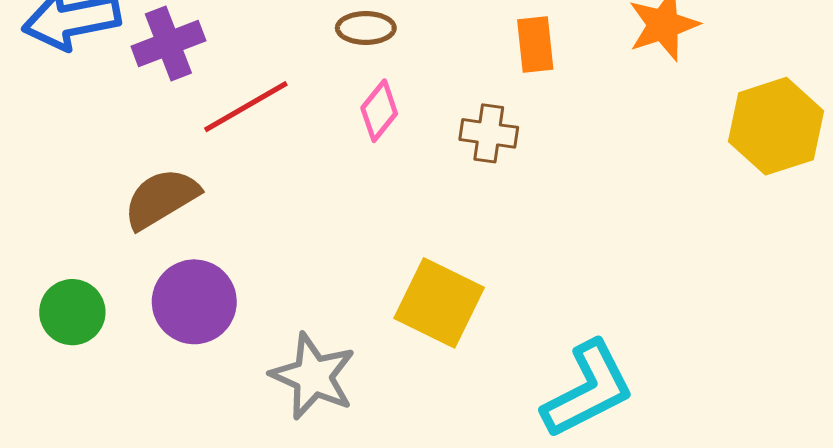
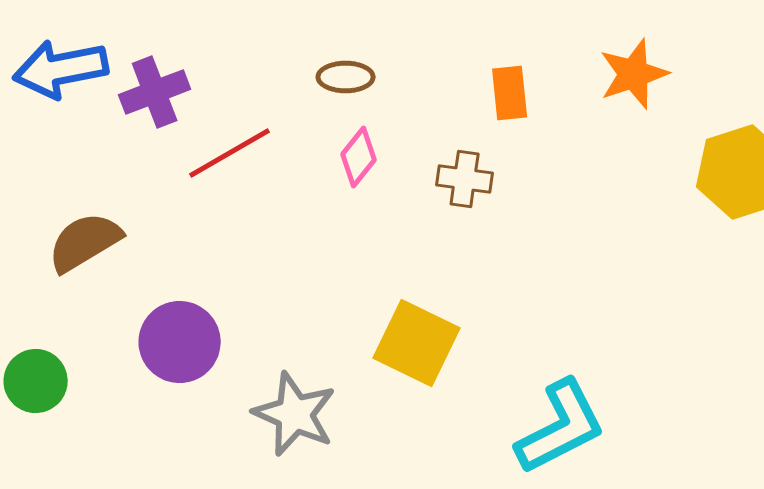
brown semicircle: (161, 198) -> (85, 242), moved
green circle: (72, 312) -> (36, 381), moved

